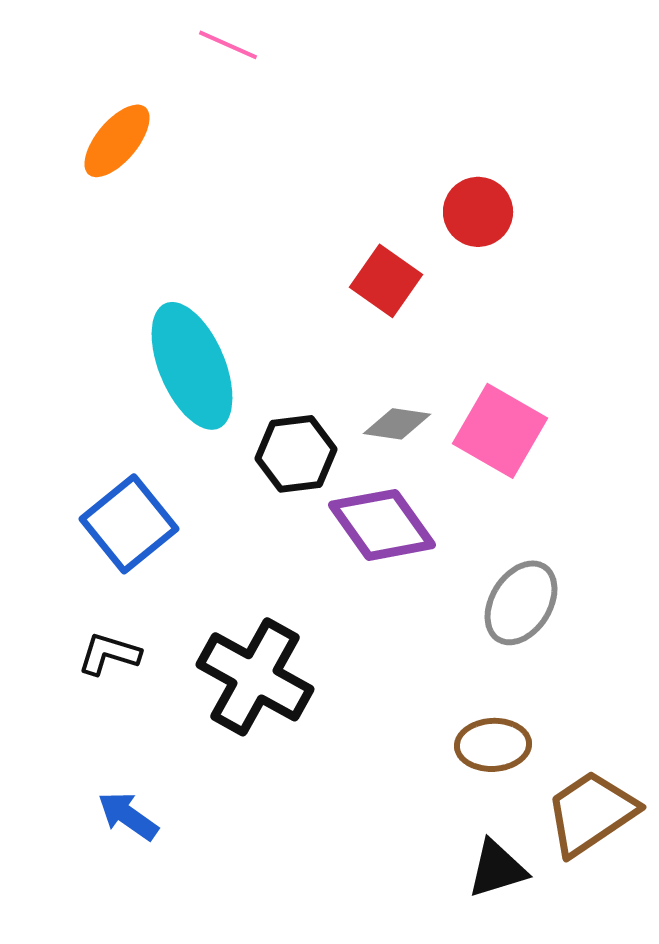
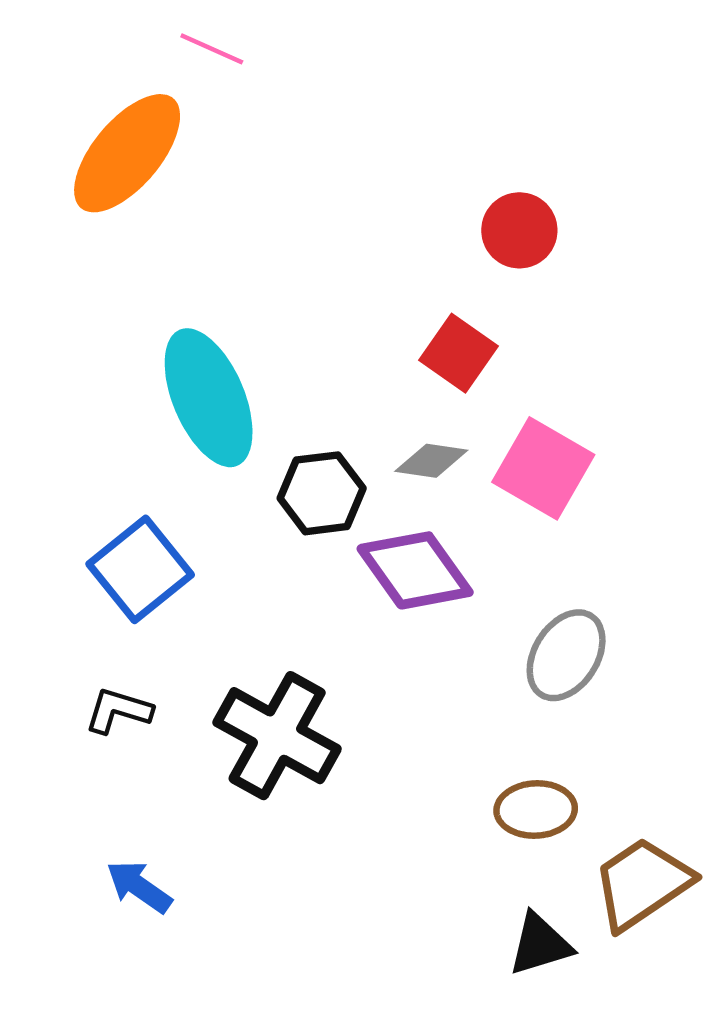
pink line: (228, 45) -> (212, 49), moved
orange ellipse: (117, 141) -> (127, 153), size x1.5
red square: (386, 281) -> (459, 353), moved

